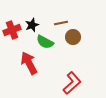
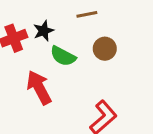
brown line: (61, 23) -> (87, 14), moved

